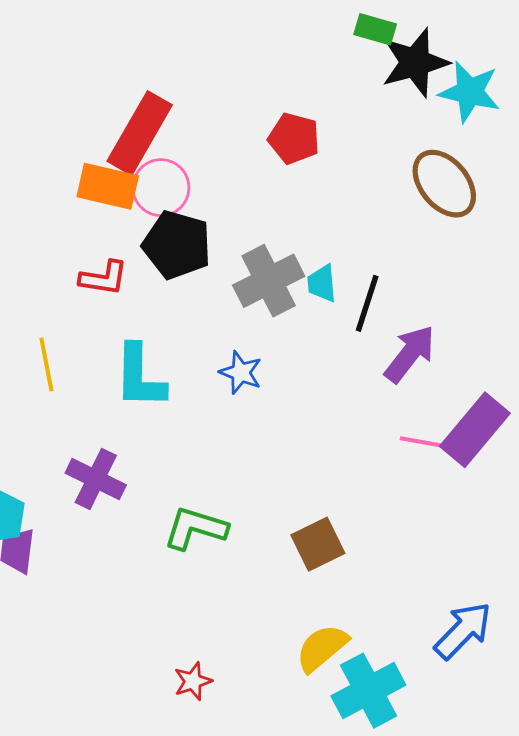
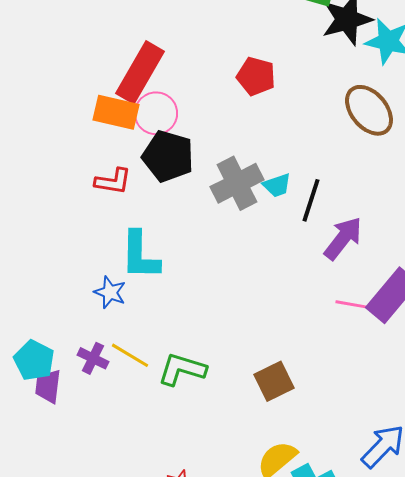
cyan trapezoid: (322, 283) -> (277, 185), turned -104
yellow line: (46, 365) -> (130, 355), moved, turned -48
blue star: (241, 373) -> (110, 292), moved
purple cross: (96, 479) -> (93, 358), moved, size x0.7

